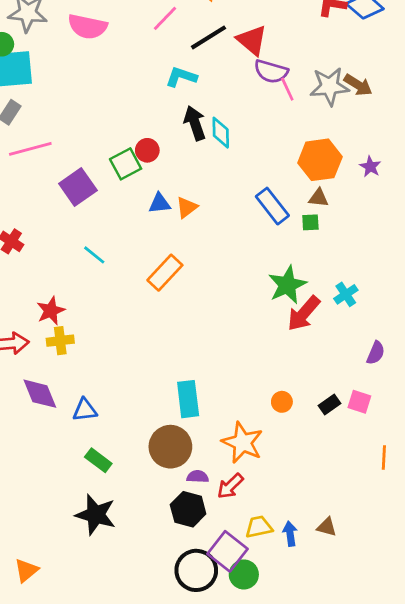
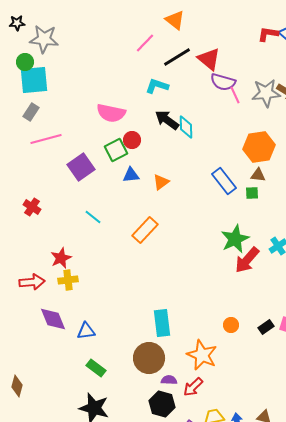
pink semicircle: (87, 27) -> (111, 113), moved
black arrow: (195, 123) -> (167, 120), turned -35
blue triangle: (160, 203) -> (131, 175), moved

